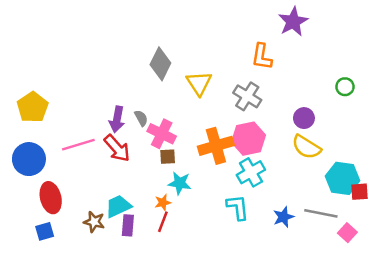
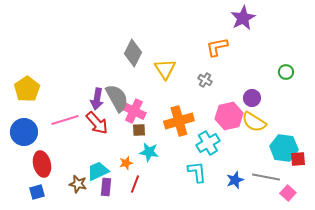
orange L-shape: (262, 57) -> (217, 47), turned 70
gray cross: (247, 96) -> (205, 80), size x0.6
gray semicircle: (141, 118) -> (117, 98), size x2.0
pink hexagon: (248, 139) -> (229, 116), moved
orange star: (163, 202) -> (126, 163), moved

